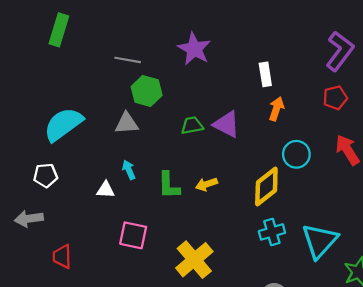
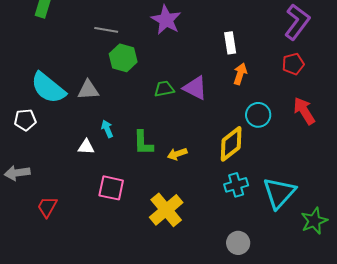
gray triangle: (127, 123) -> (88, 90), moved
cyan semicircle: (63, 124) -> (48, 88), turned -105
white pentagon: (46, 175) -> (25, 120), moved
yellow arrow: (206, 184) -> (177, 154), moved
red trapezoid: (62, 256) -> (47, 207), turned 30

